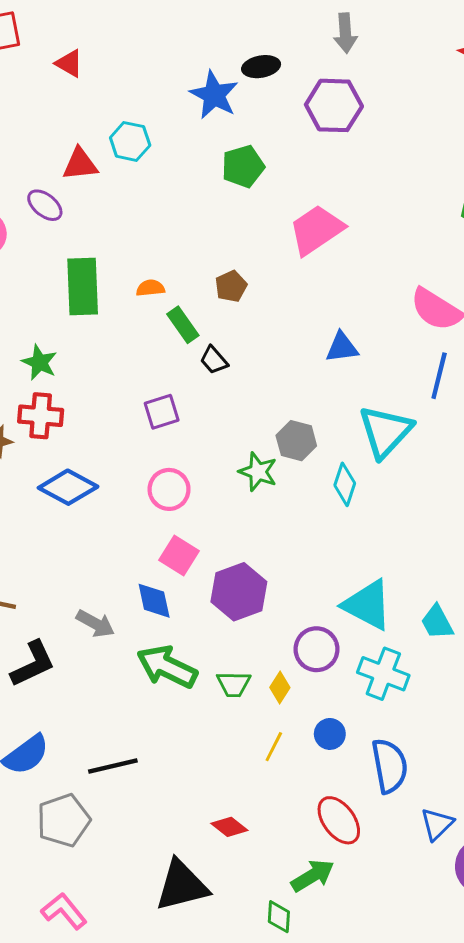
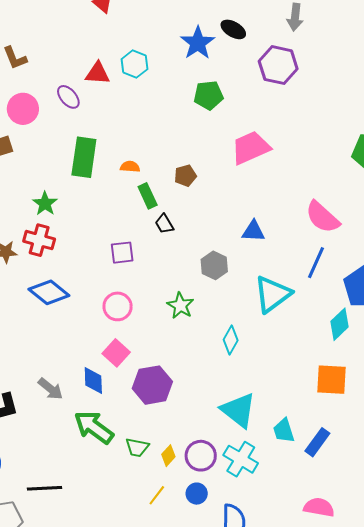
black ellipse: (261, 67) -> (233, 29), turned 30
gray hexagon: (296, 441) -> (214, 265), moved
cyan diamond: (345, 484) -> (231, 340), moved
purple circle: (316, 649) -> (201, 456), moved

